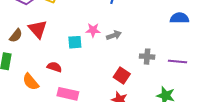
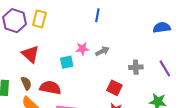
brown semicircle: (16, 36) -> (26, 83), moved, turned -56
purple line: (177, 62) -> (165, 68), turned 60
red semicircle: (54, 67) -> (50, 88), size x1.5

